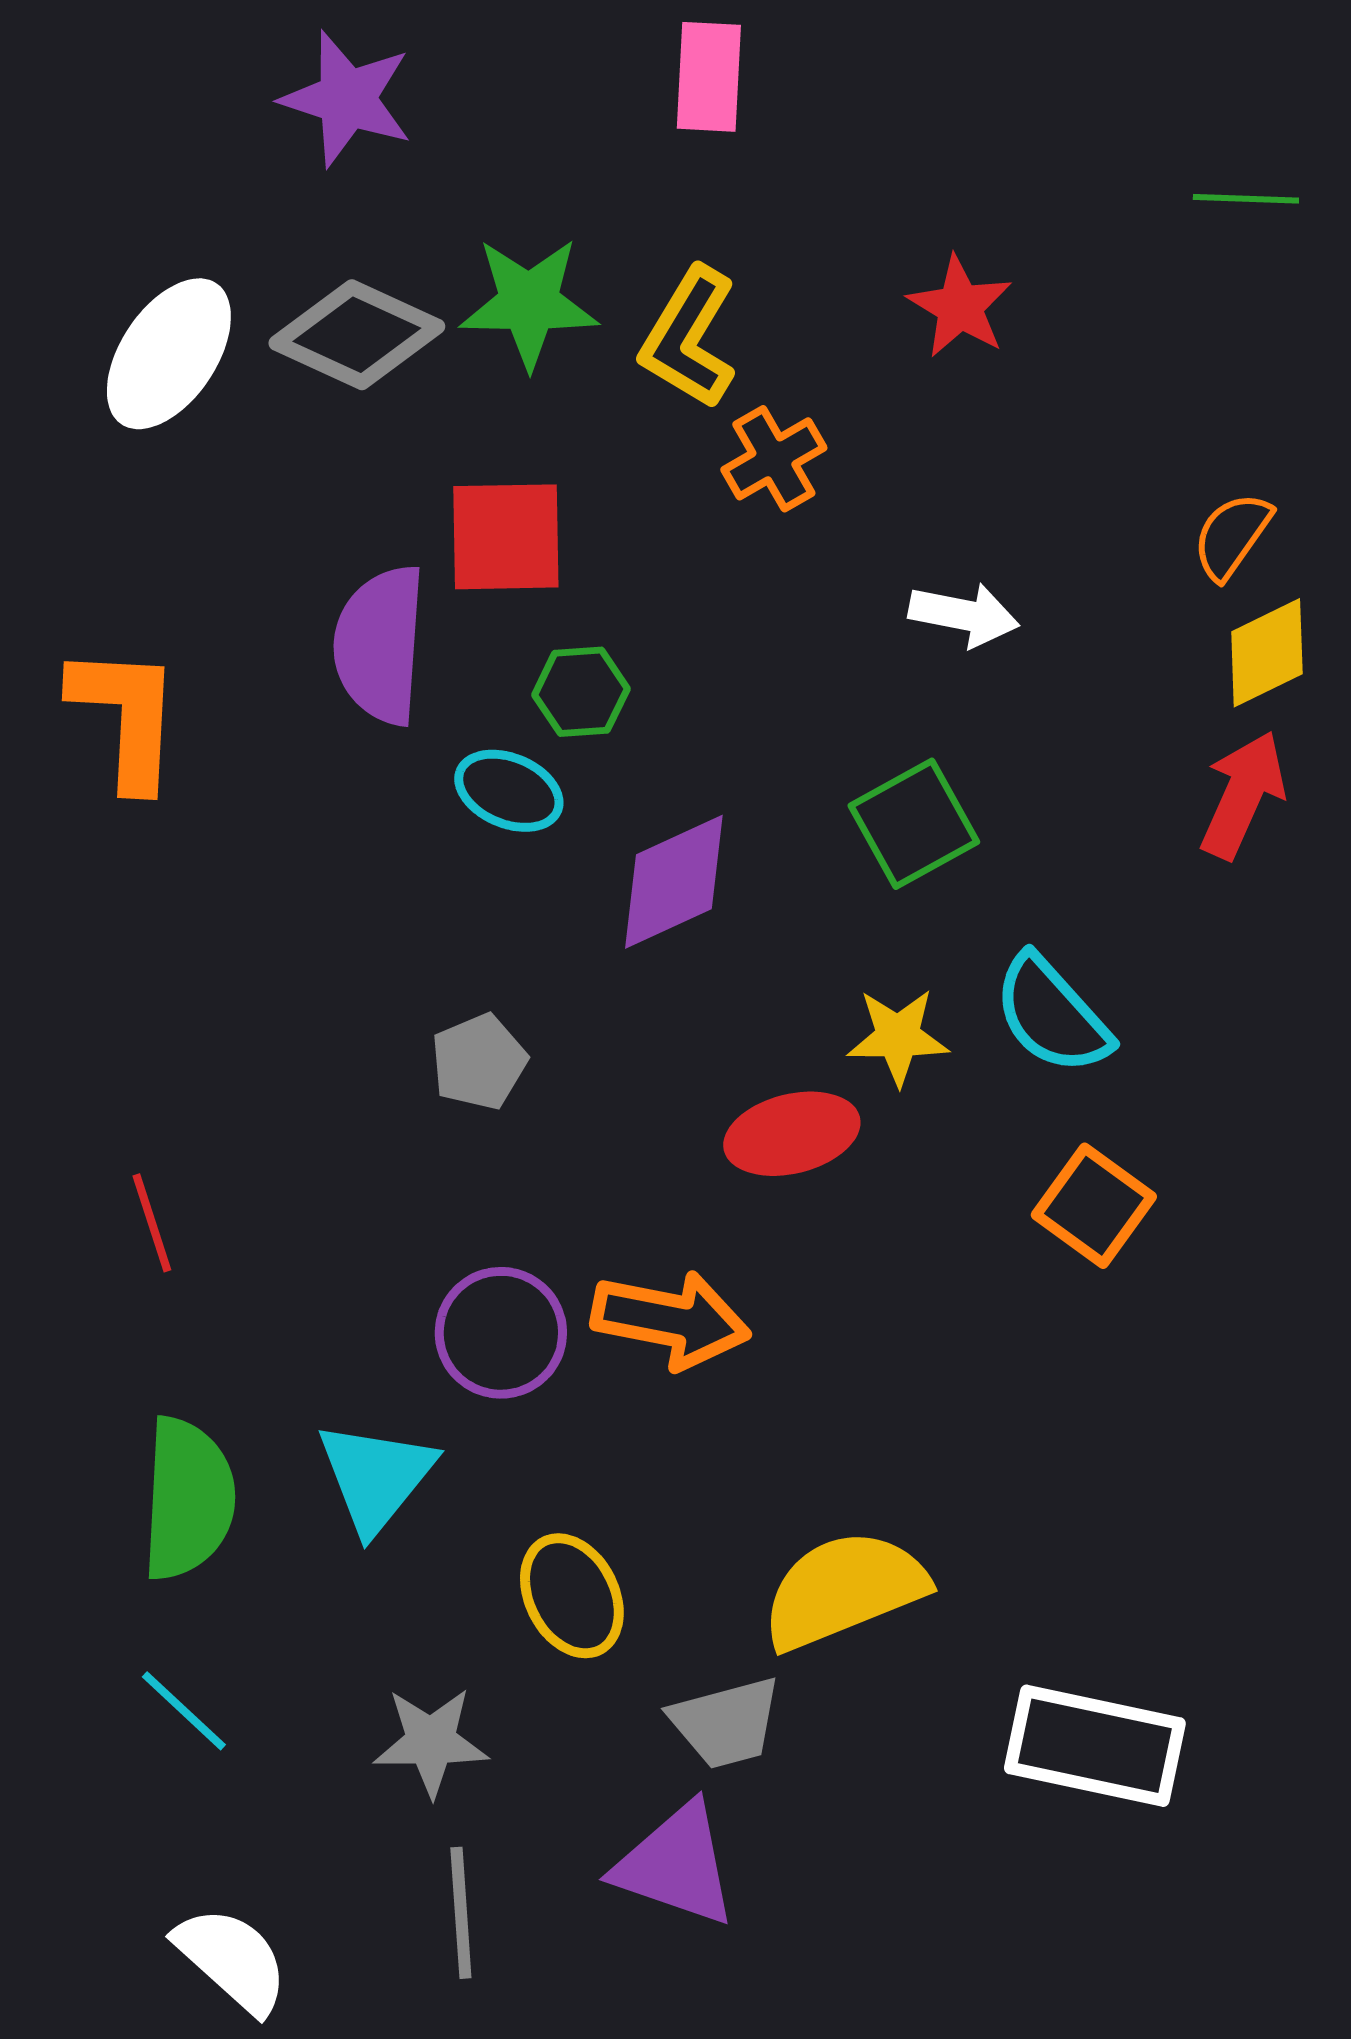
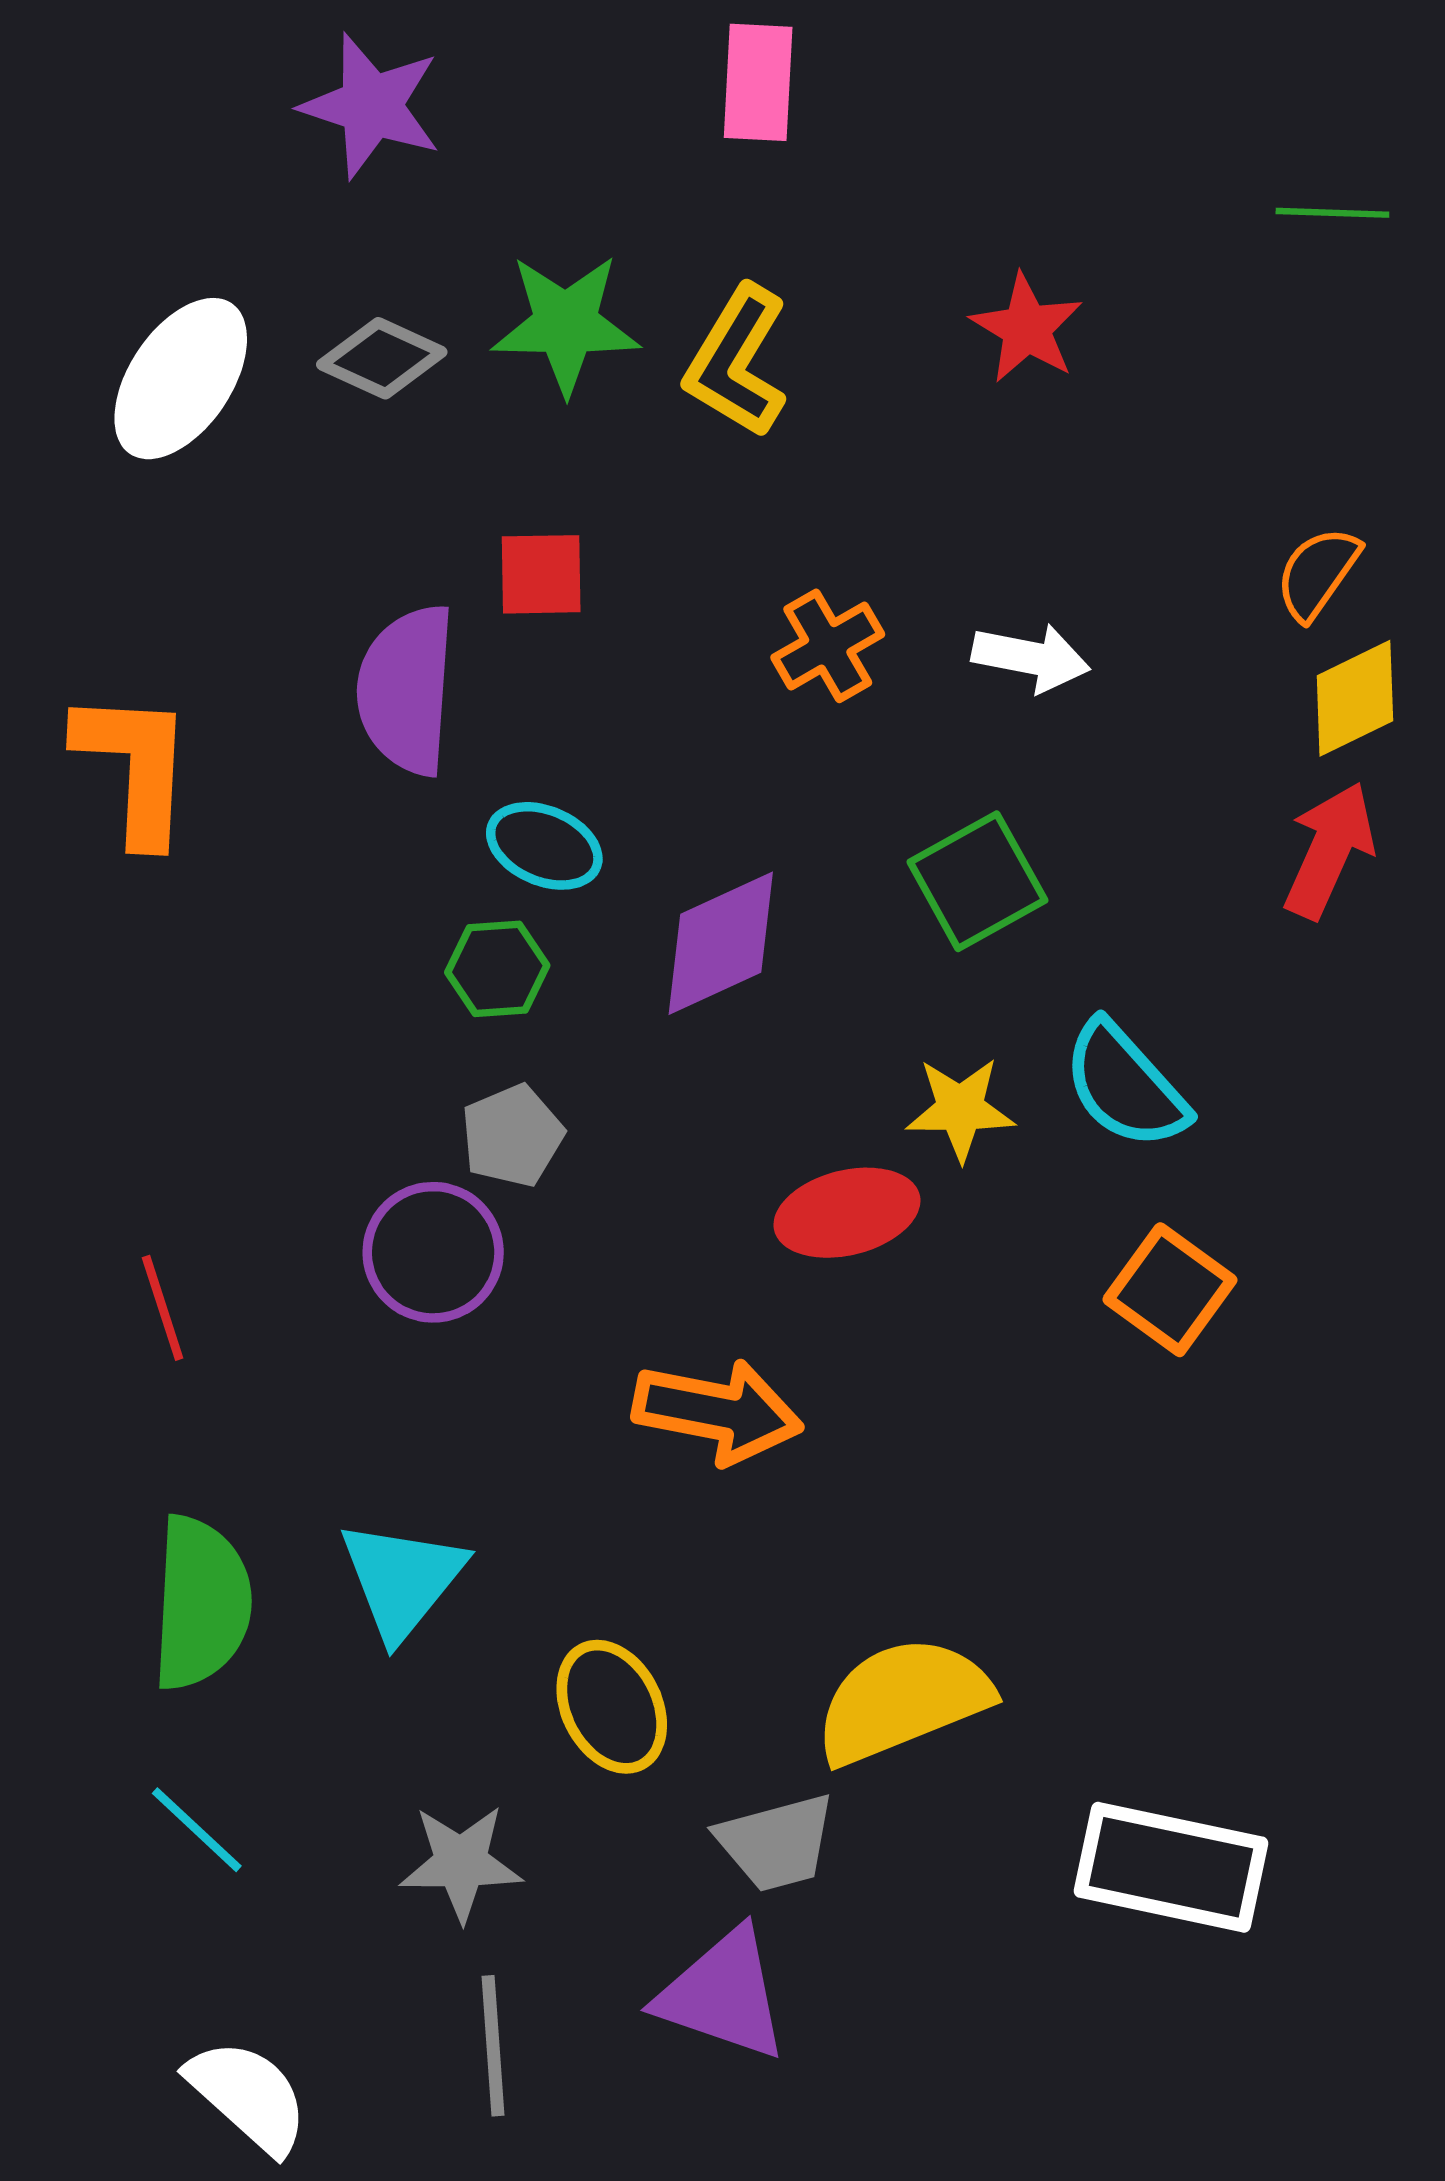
gray diamond: (357, 335) -> (382, 358), size x0.7
orange cross: (774, 459) -> (828, 646), moved
red square: (506, 537) -> (541, 574), size x0.7
green hexagon: (581, 692) -> (497, 969), moved
purple circle: (501, 1333) -> (433, 1252), moved

